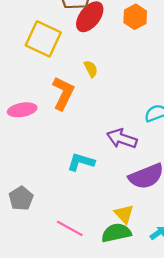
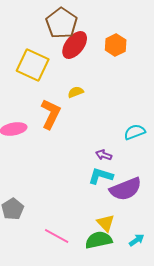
yellow semicircle: (91, 69) -> (76, 92), turned -84
purple arrow: (122, 139) -> (104, 155), size x0.6
cyan L-shape: (81, 162) -> (101, 176), moved

